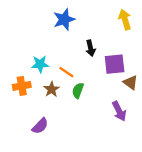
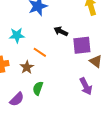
black arrow: (90, 48) -> (61, 31), turned 128
cyan star: (40, 64) -> (17, 35), moved
green semicircle: (78, 90) -> (38, 88), moved

